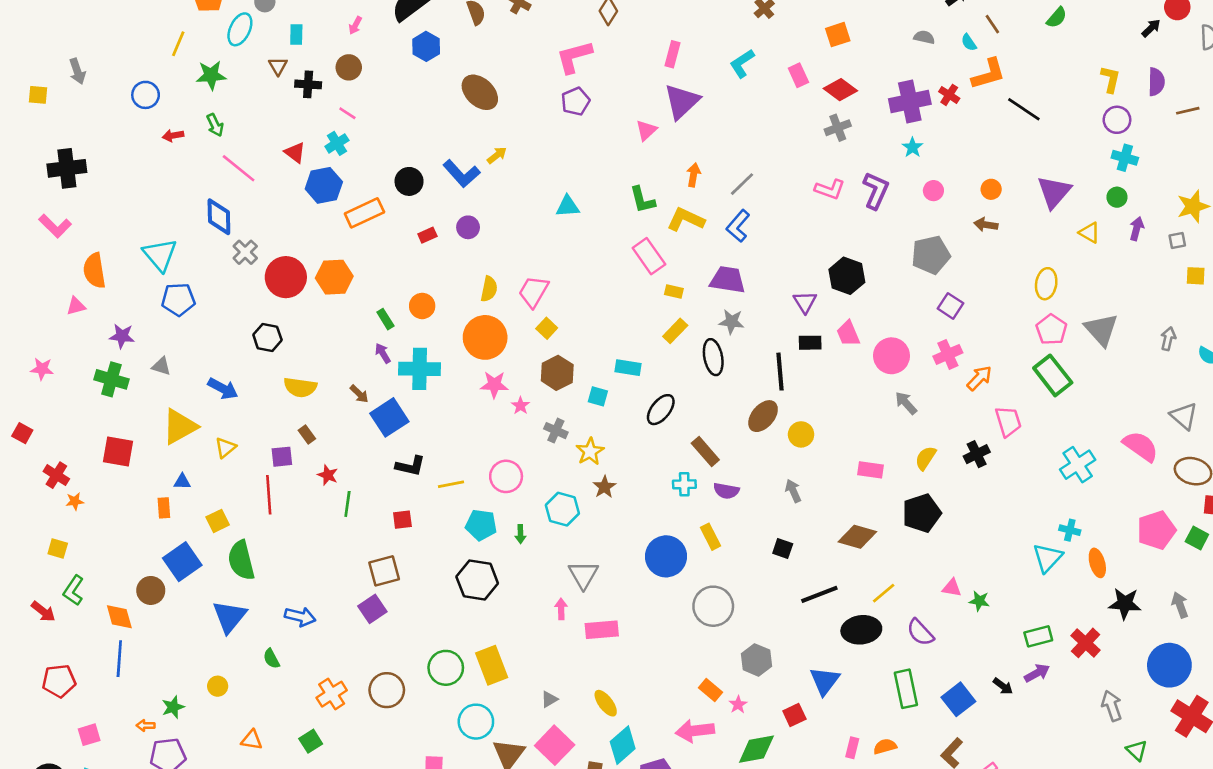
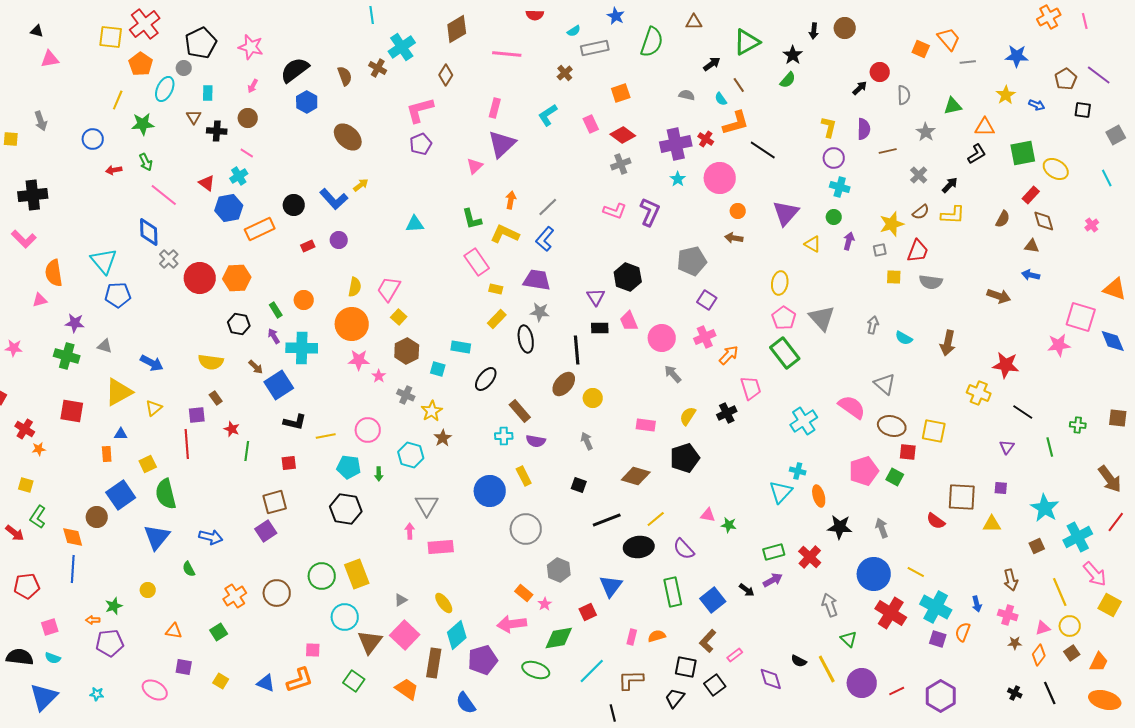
pink circle: (933, 191) -> (720, 178), moved, size x2.0
black hexagon: (267, 337) -> (239, 324), moved

